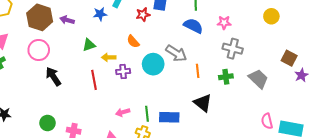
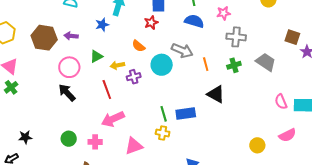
red star: (143, 15) -> (151, 23), moved
pink circle: (39, 50) -> (69, 67), moved
pink arrow: (123, 112) -> (113, 119), moved, size x1.6

